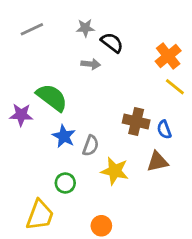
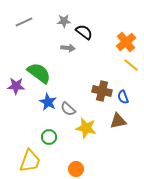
gray semicircle: (91, 146) -> (68, 109), turned 112

